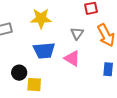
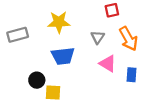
pink triangle: (72, 58) -> (108, 64), moved

